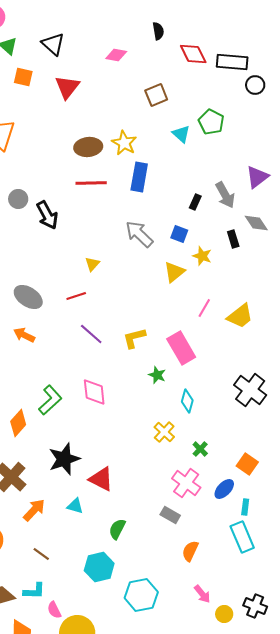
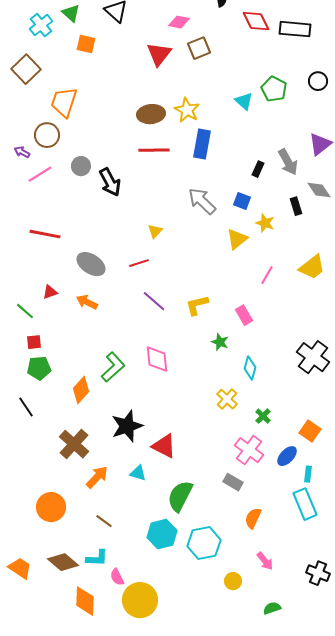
black circle: (255, 85) -> (318, 81), moved
red triangle: (67, 87) -> (159, 54), moved
brown square: (156, 95) -> (199, 48), moved
yellow trapezoid: (240, 316) -> (312, 267), moved
pink rectangle: (181, 348) -> (244, 315), size x0.6
green semicircle: (117, 529) -> (180, 496), size x1.5
cyan hexagon: (141, 595) -> (204, 543), moved
yellow circle: (224, 614) -> (233, 581), moved

